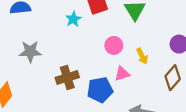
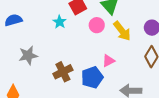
pink circle: (114, 45) -> (97, 25), moved
yellow arrow: (142, 56) -> (122, 31), moved, size x1.5

